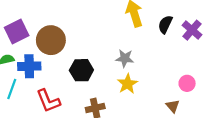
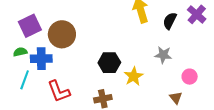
purple cross: (192, 30) -> (197, 14), moved
gray star: (125, 58) -> (163, 55), moved
black hexagon: (81, 70) -> (109, 63), moved

